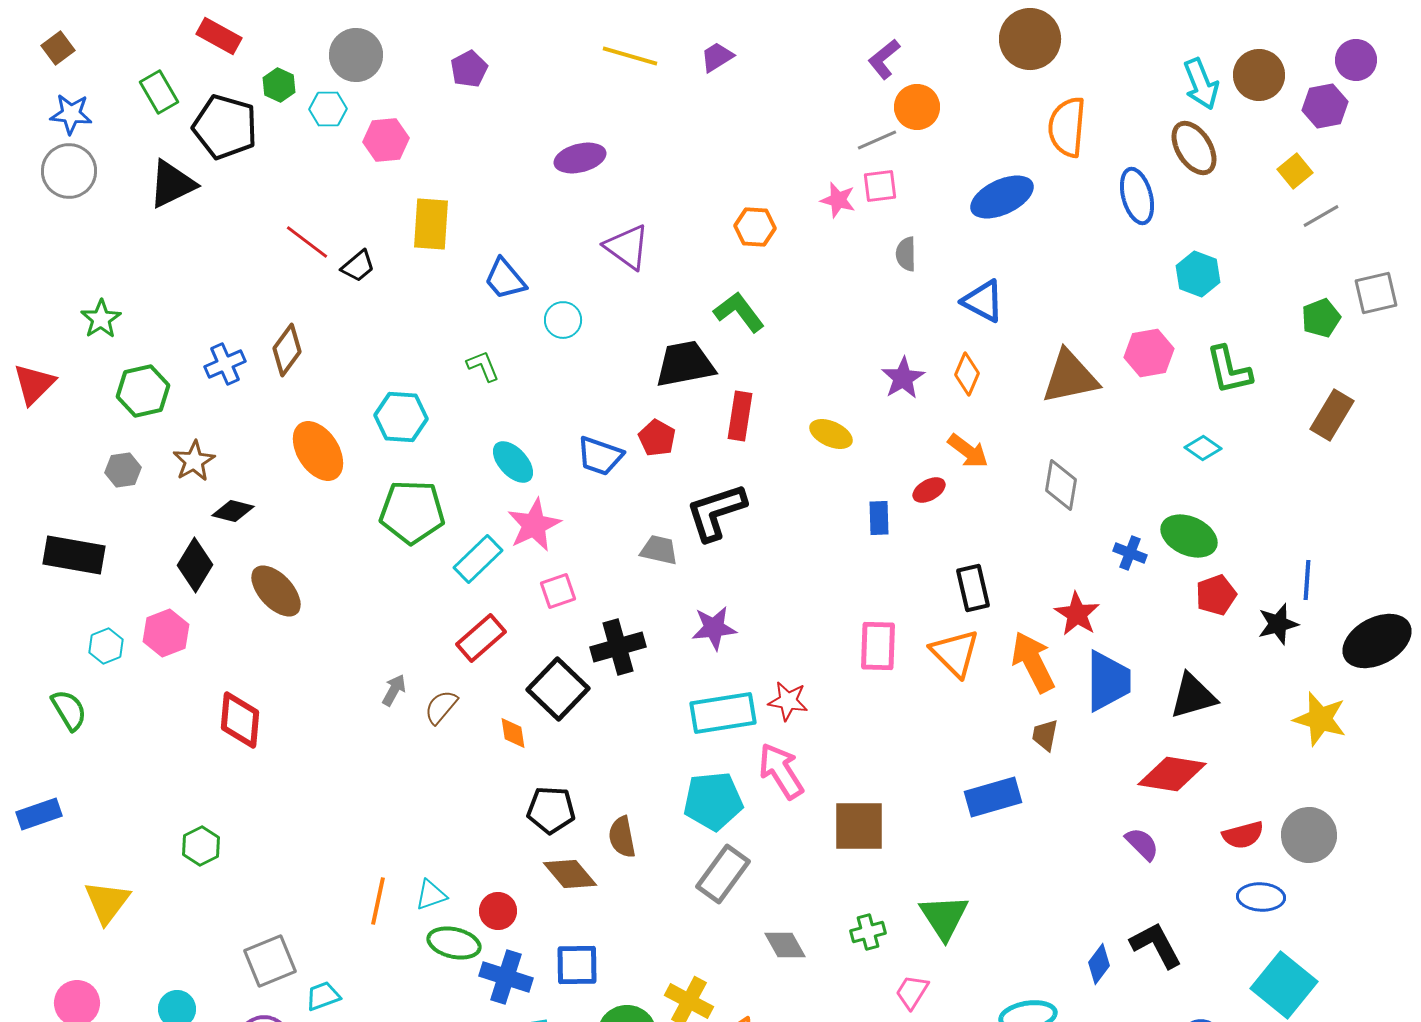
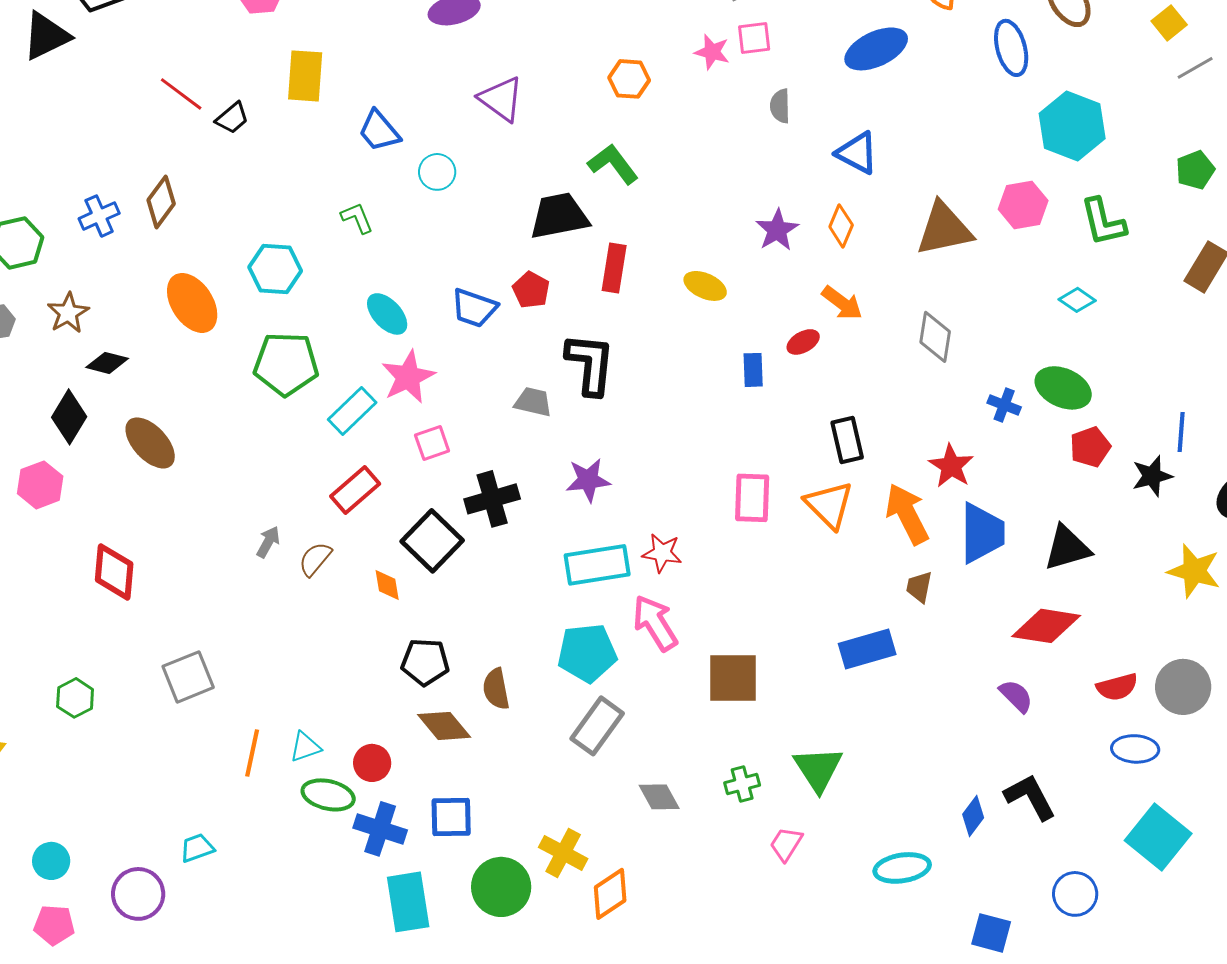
cyan hexagon: (1198, 274) -> (1072, 126), size x1.5
black L-shape: (716, 512) -> (590, 364), turned 114
gray square: (270, 961) -> (188, 677), moved

